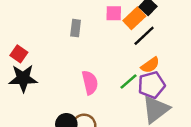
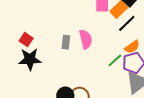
gray rectangle: (76, 28) -> (66, 42), moved
pink semicircle: (90, 83) -> (86, 39), moved

